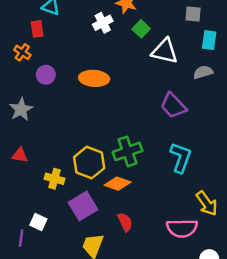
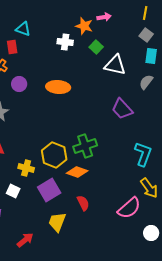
gray square: (193, 14) -> (146, 35), moved, turned 32
white cross: (103, 23) -> (65, 42), turned 35
gray semicircle: (203, 72) -> (146, 82), turned -35
cyan L-shape: (181, 158) -> (143, 154), moved
white square: (38, 222) -> (13, 191), moved
pink semicircle: (182, 228) -> (129, 208), turned -40

